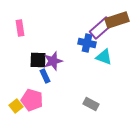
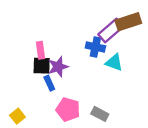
pink rectangle: (20, 28) -> (41, 50), moved
pink pentagon: (32, 100) -> (68, 110), moved

